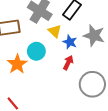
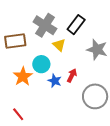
blue star: (70, 42) -> (55, 81), moved

